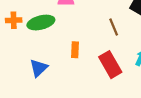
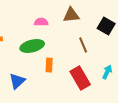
green ellipse: (41, 23) -> (32, 46), moved

